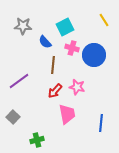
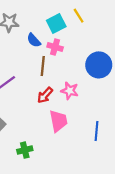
yellow line: (104, 20) -> (79, 16), moved
pink cross: (72, 48) -> (55, 47), moved
blue circle: (94, 55) -> (99, 65), moved

